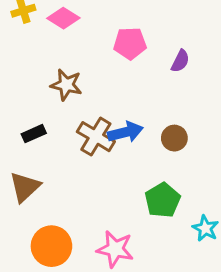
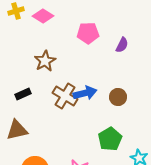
brown star: (66, 85) -> (45, 61), turned 30
brown triangle: (25, 187) -> (17, 130), turned 30

